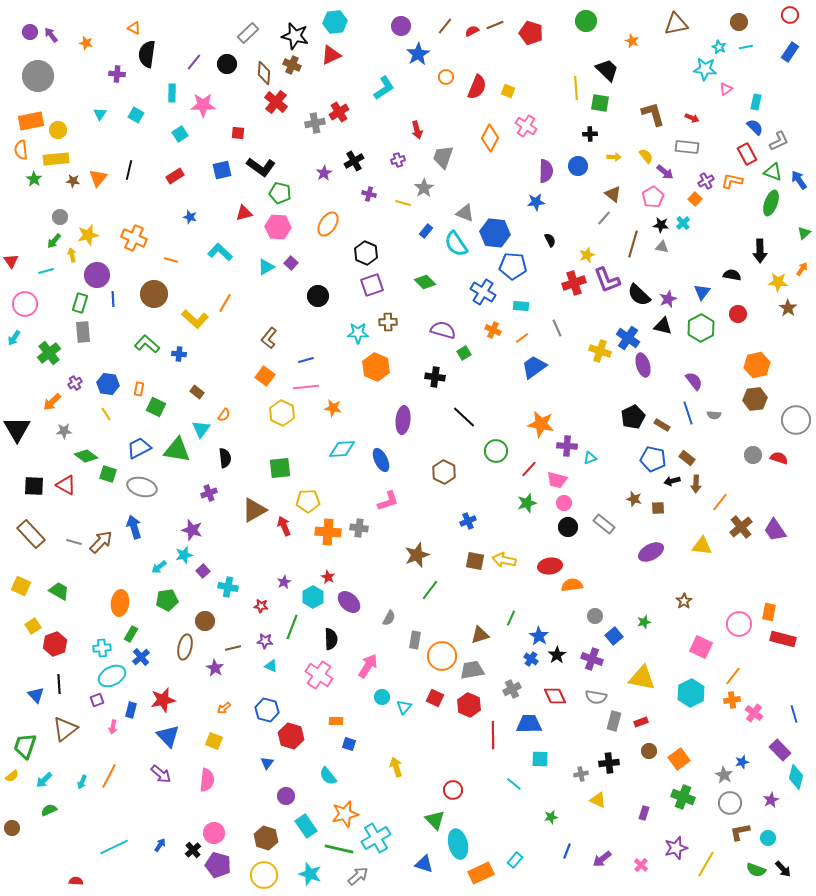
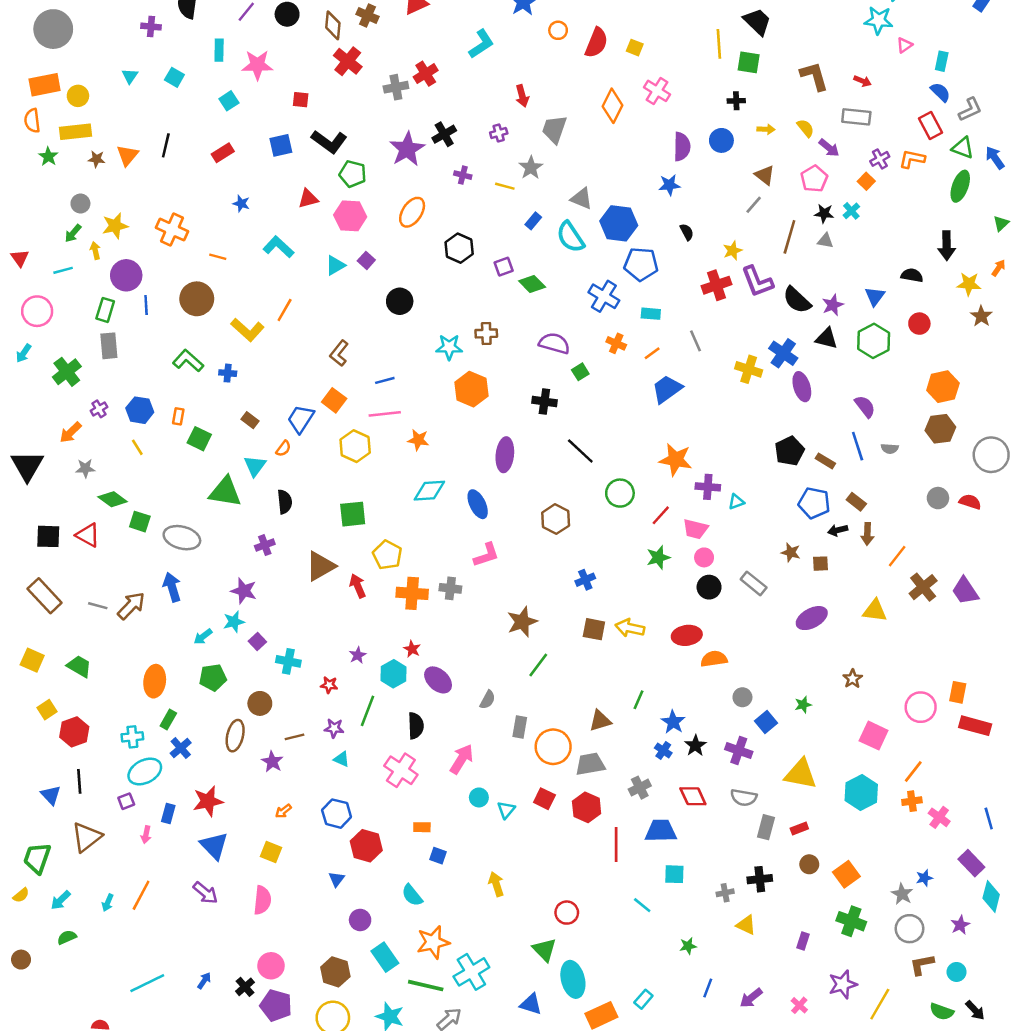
purple star: (324, 173) -> (407, 149), size x1.8
purple square: (372, 285) -> (504, 267), moved, size x0.7
blue trapezoid: (139, 448) -> (301, 419), moved, turned -30
yellow pentagon: (308, 501) -> (387, 555), turned 30

